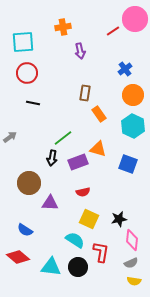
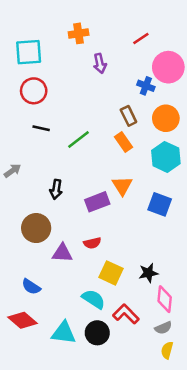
pink circle: (135, 19) -> (168, 67), moved
blue cross: (125, 69) -> (146, 86), moved, turned -32
brown rectangle: (85, 93) -> (128, 116), moved, turned -35
green line: (63, 138) -> (79, 139), moved
orange triangle: (98, 149) -> (122, 186), turned 42
black arrow: (52, 158) -> (56, 189), moved
red semicircle: (83, 192) -> (92, 243), moved
red L-shape: (101, 252) -> (126, 314), turned -55
yellow semicircle: (134, 281) -> (167, 350), turned 96

